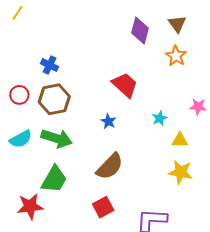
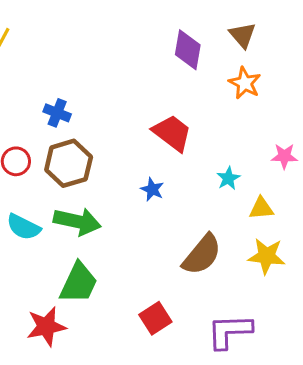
cyan semicircle: (21, 139) -> (24, 227), turned 60
brown semicircle: (110, 166) -> (202, 255), moved

